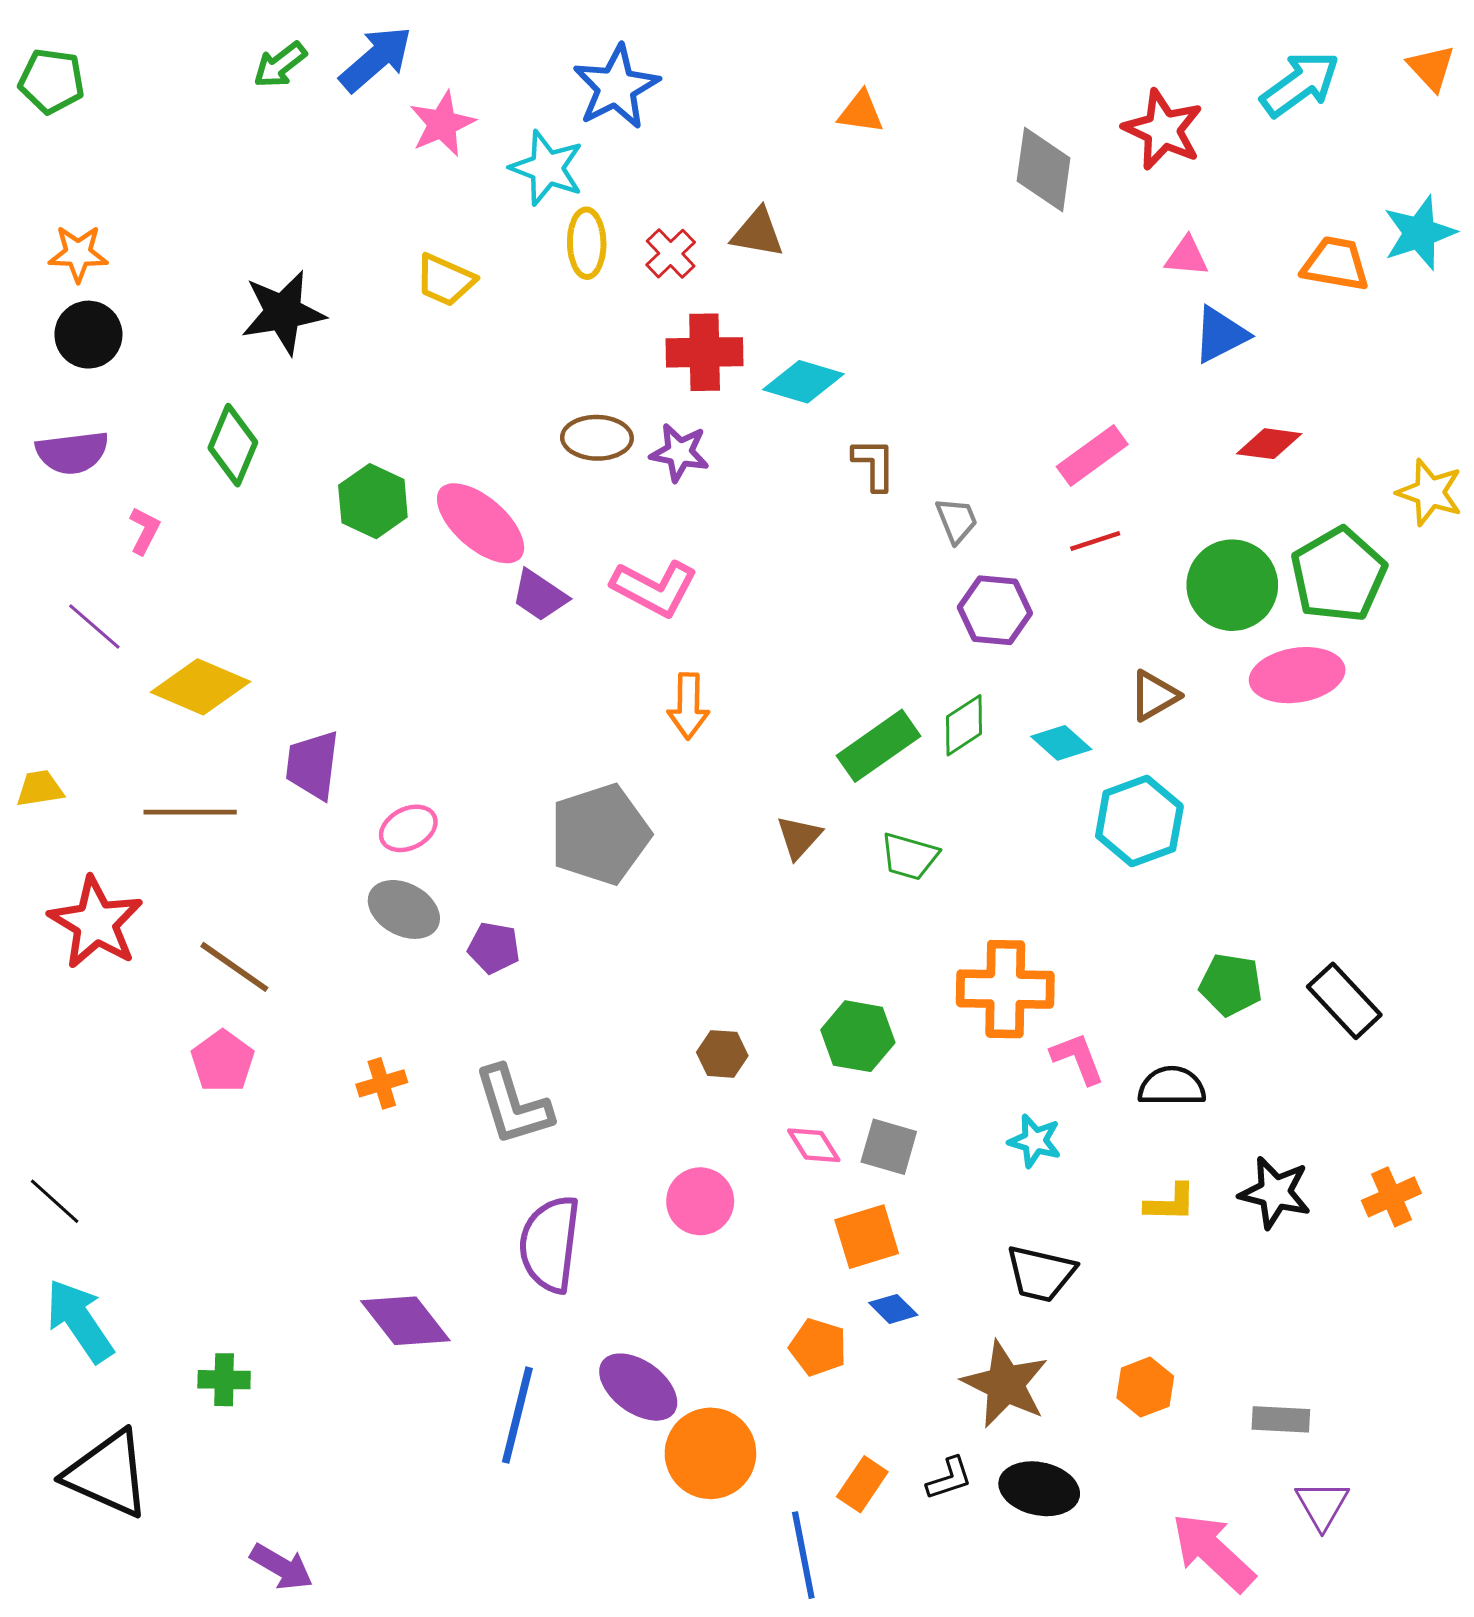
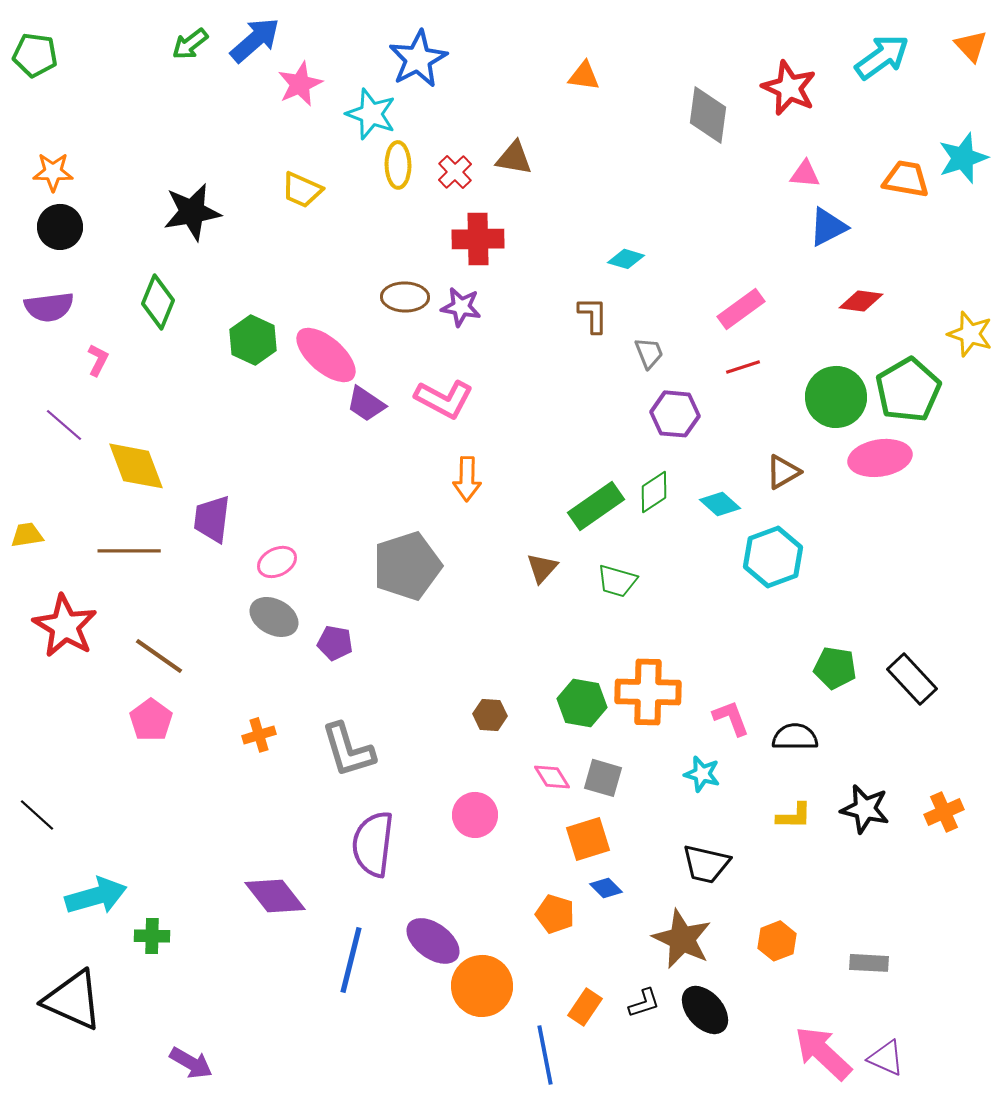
cyan diamond: (803, 382) -> (626, 259), moved, size x0.7
yellow diamond: (200, 687) -> (136, 466), turned 46
orange cross: (1005, 989) -> (648, 692), moved
cyan arrow: (80, 1321) -> (96, 896), moved, turned 108
black ellipse: (1039, 1489) -> (705, 1010), turned 36
purple triangle: (1322, 1505) -> (886, 1058), moved, turned -36

